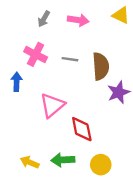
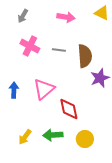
gray arrow: (44, 19) -> (23, 16), moved
blue arrow: (17, 82) -> (14, 90), moved
yellow arrow: (30, 162) -> (25, 137), turned -77

